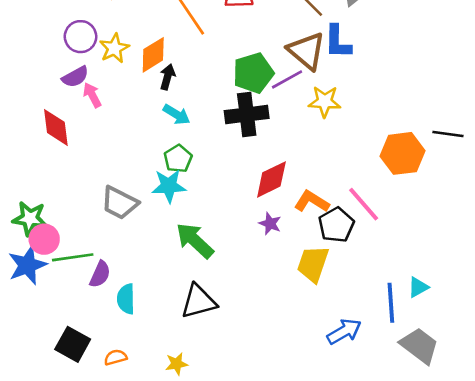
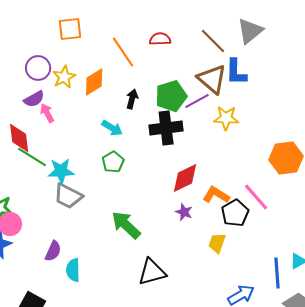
black arrow: (168, 77) -> (132, 99), moved
cyan star: (169, 186) -> (61, 171), moved
green line: (73, 257) -> (32, 157), moved, turned 40
yellow trapezoid: (313, 264) -> (217, 243), size x0.7
black triangle: (199, 301) -> (152, 272), moved

